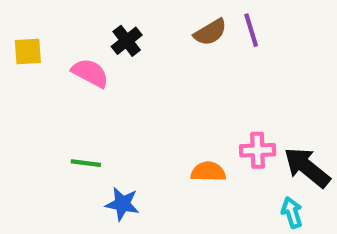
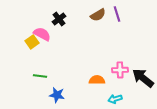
yellow square: (28, 52) -> (32, 42), moved, turned -32
cyan arrow: (292, 212) -> (115, 99), moved, turned -88

